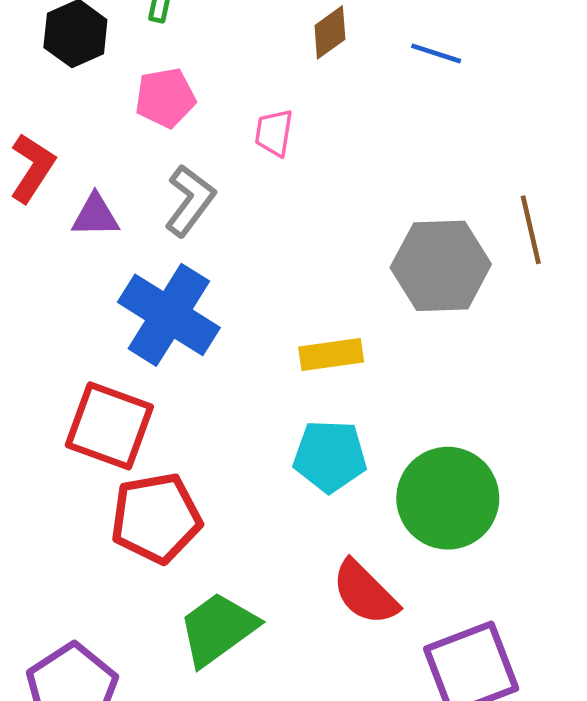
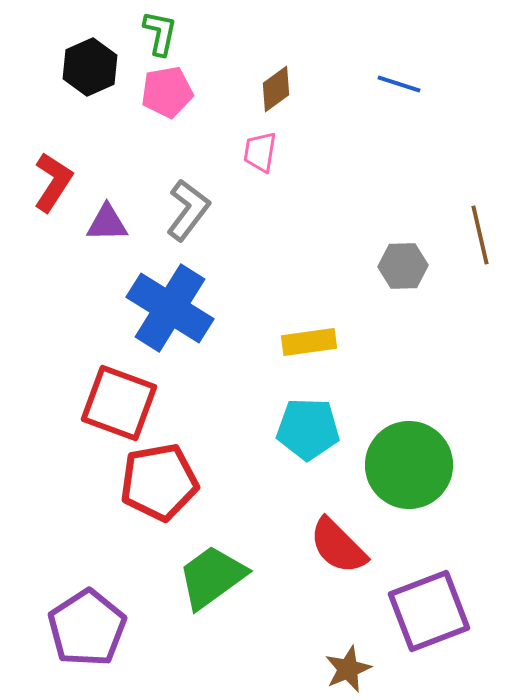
brown diamond: (330, 32) -> (276, 89), moved
pink pentagon: (165, 98) -> (167, 92), moved
gray hexagon: (441, 266) -> (403, 266), size x0.6

